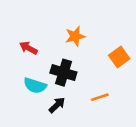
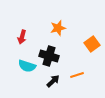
red arrow: (28, 48) -> (22, 37), turned -104
black arrow: (57, 105) -> (53, 81), moved

